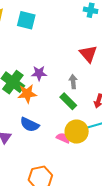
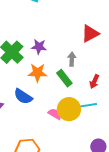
red triangle: (88, 54) -> (90, 33), turned 36
orange star: (27, 94) -> (38, 73), moved

